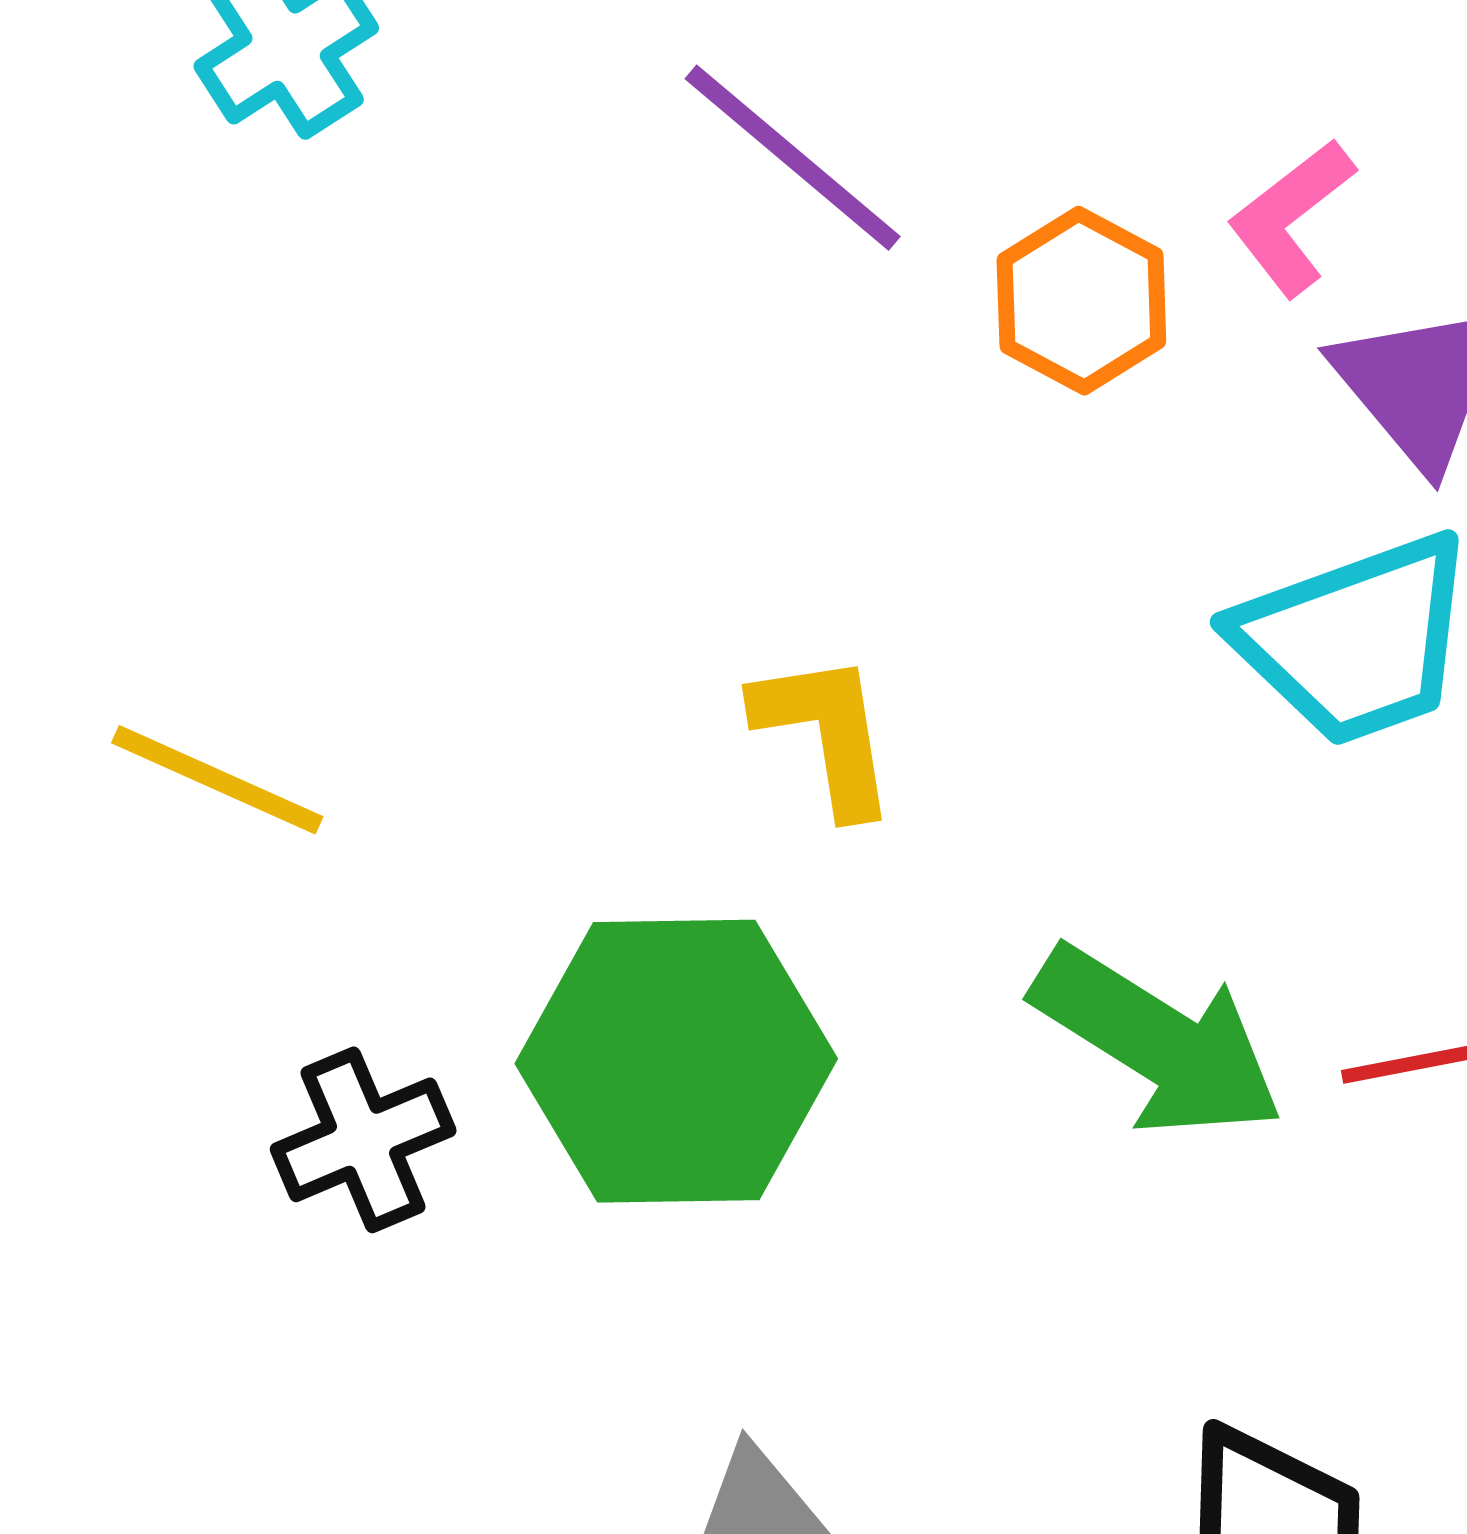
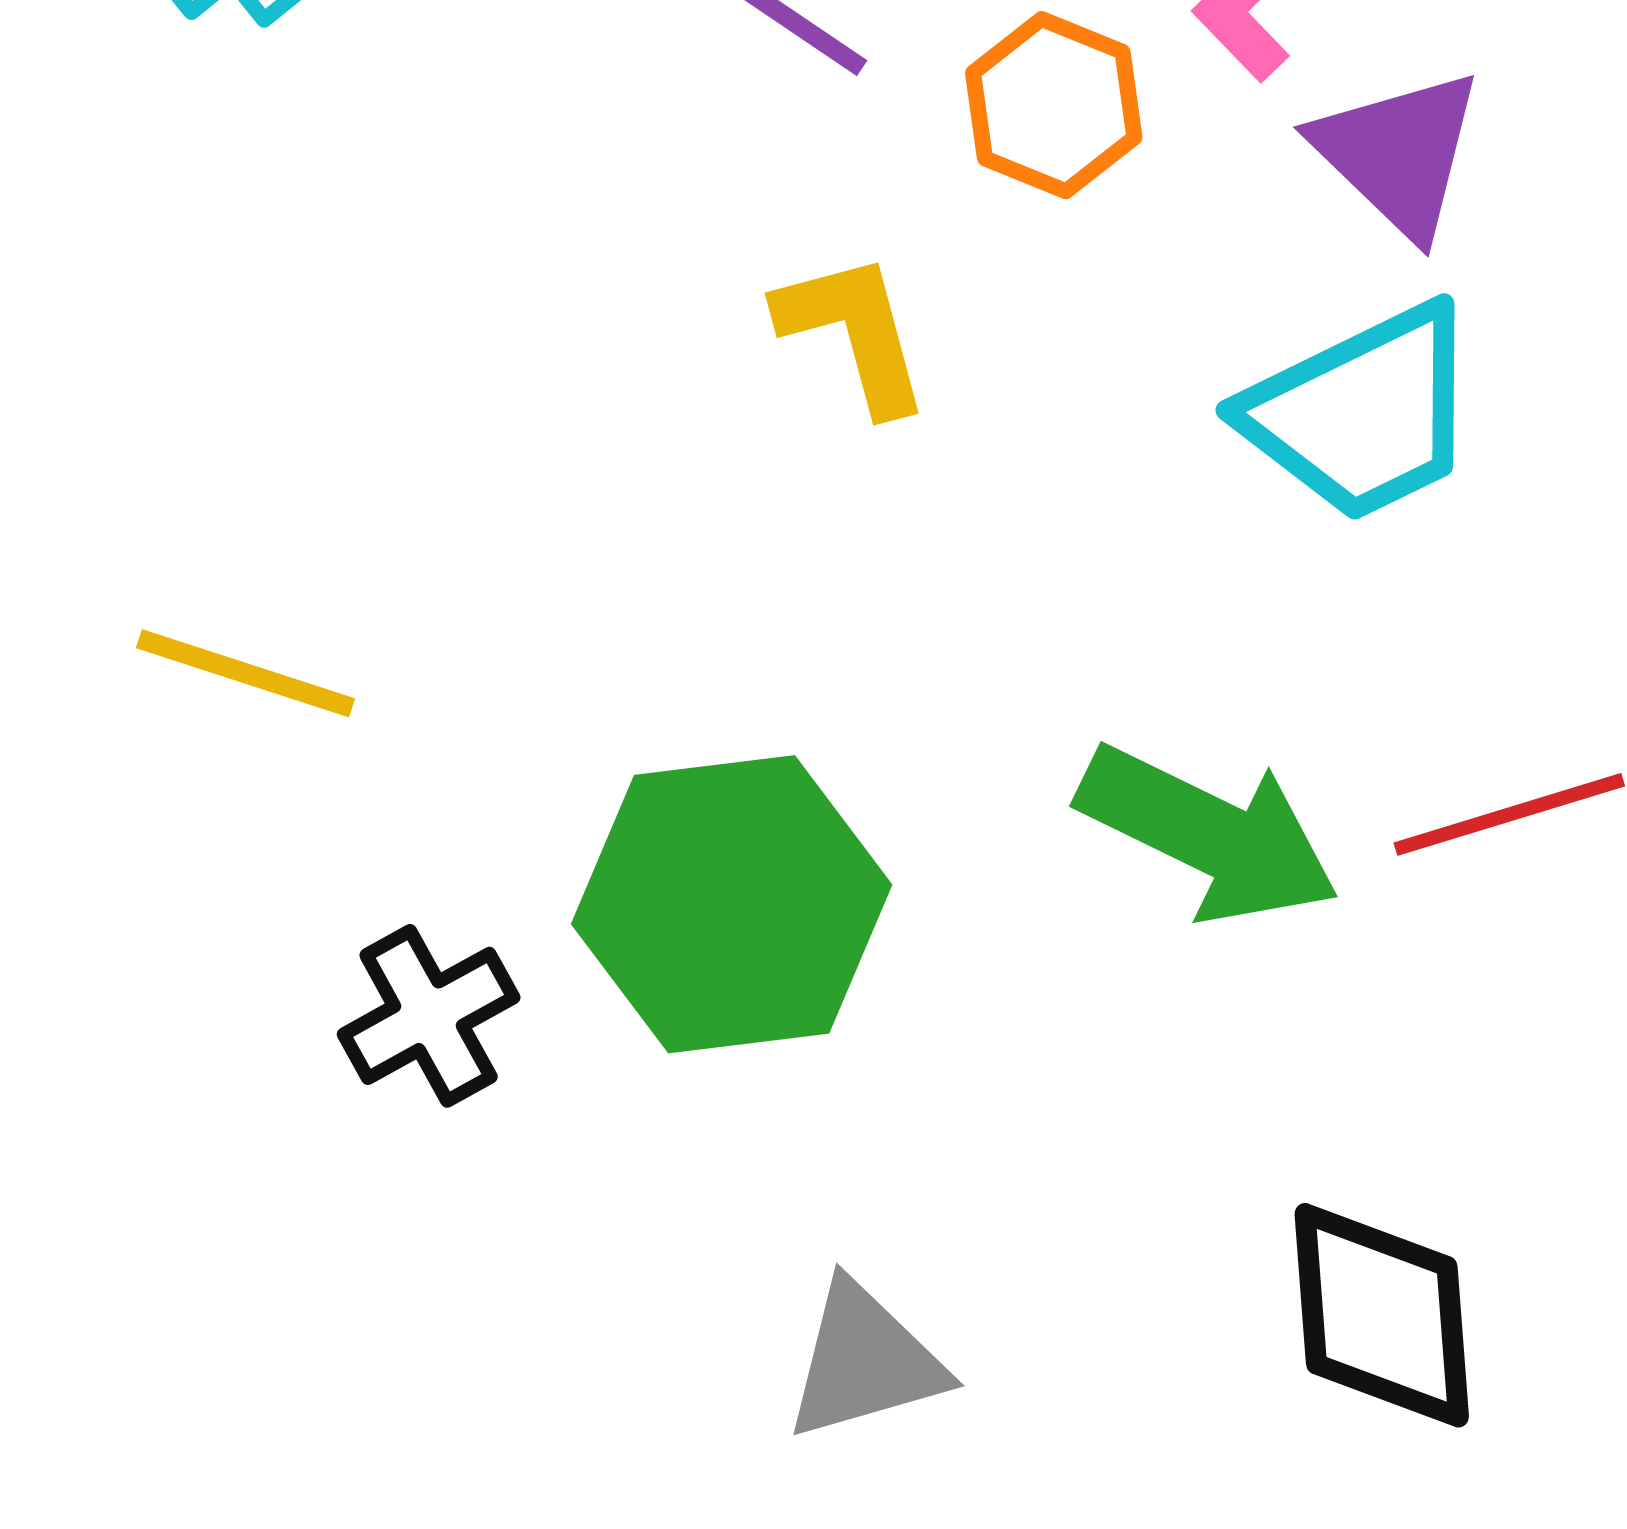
yellow L-shape: (826, 733) -> (854, 332), moved

